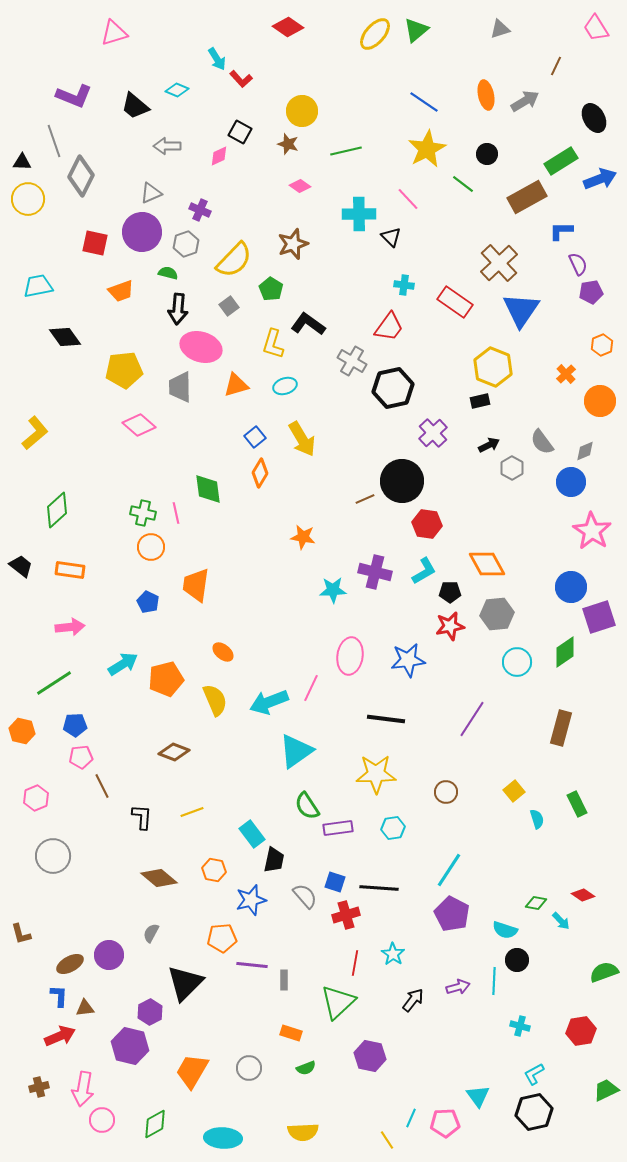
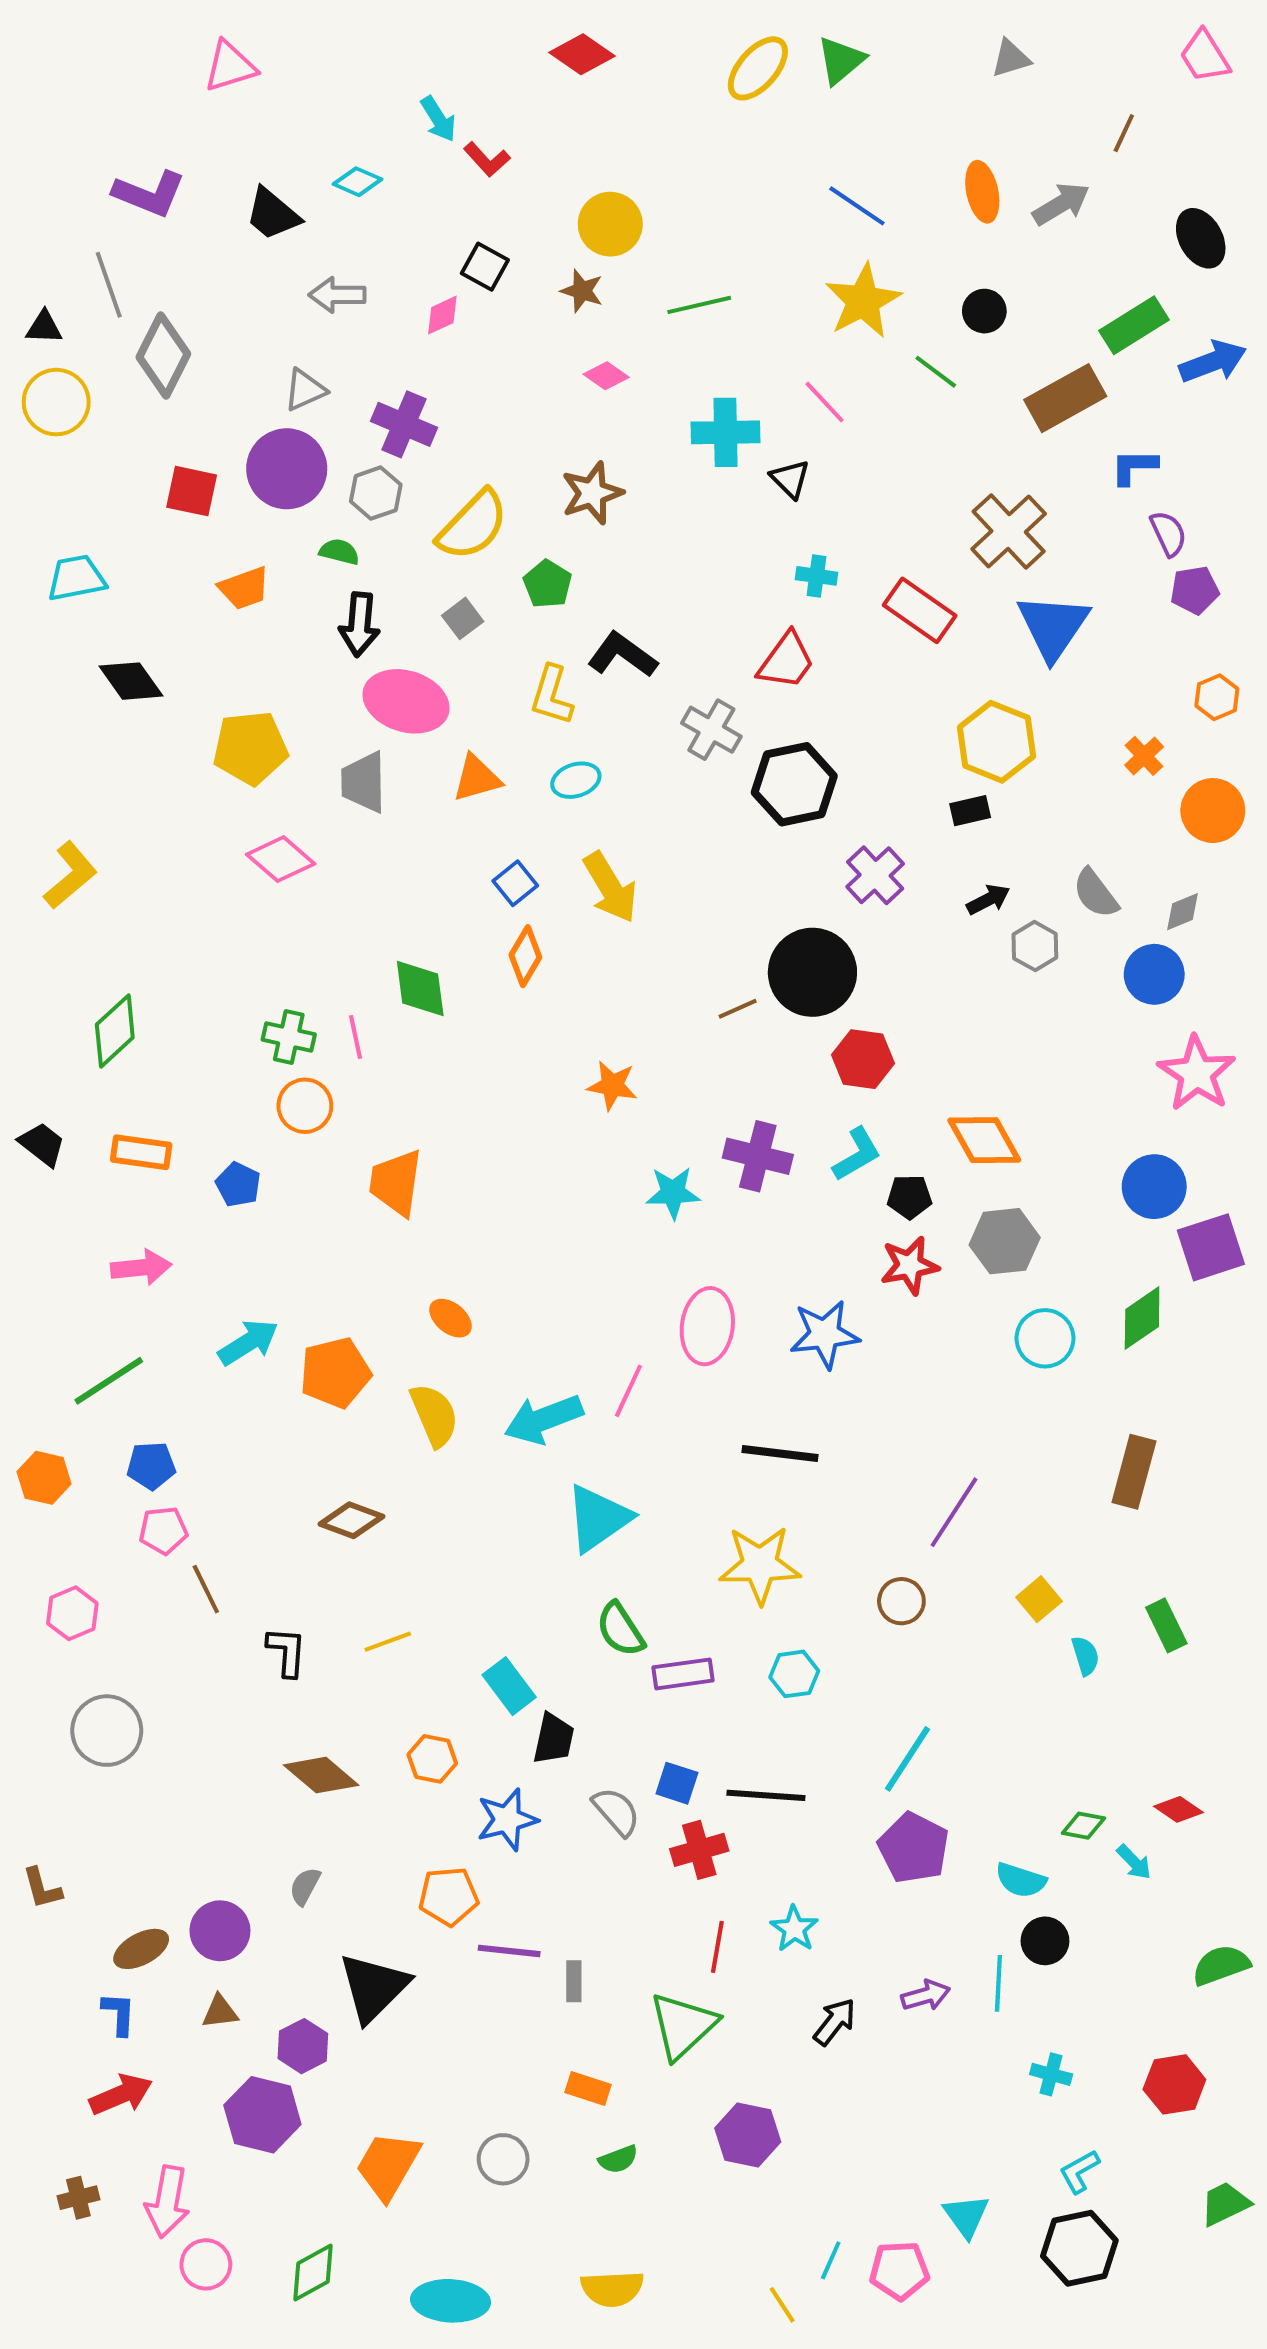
purple cross: (200, 210) -> (404, 424), size x1.4
blue pentagon: (148, 602) -> (238, 1185), moved
purple line: (472, 719) -> (954, 1512), moved
brown triangle: (85, 1008) -> (220, 2012), moved

